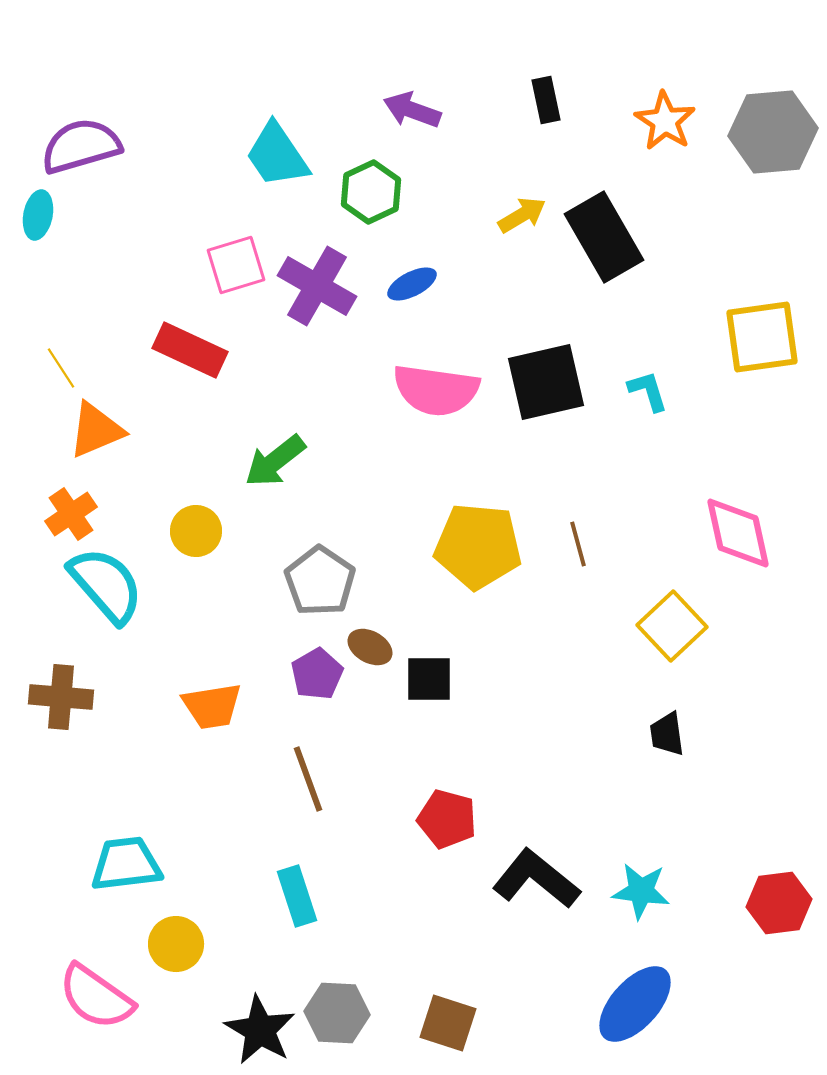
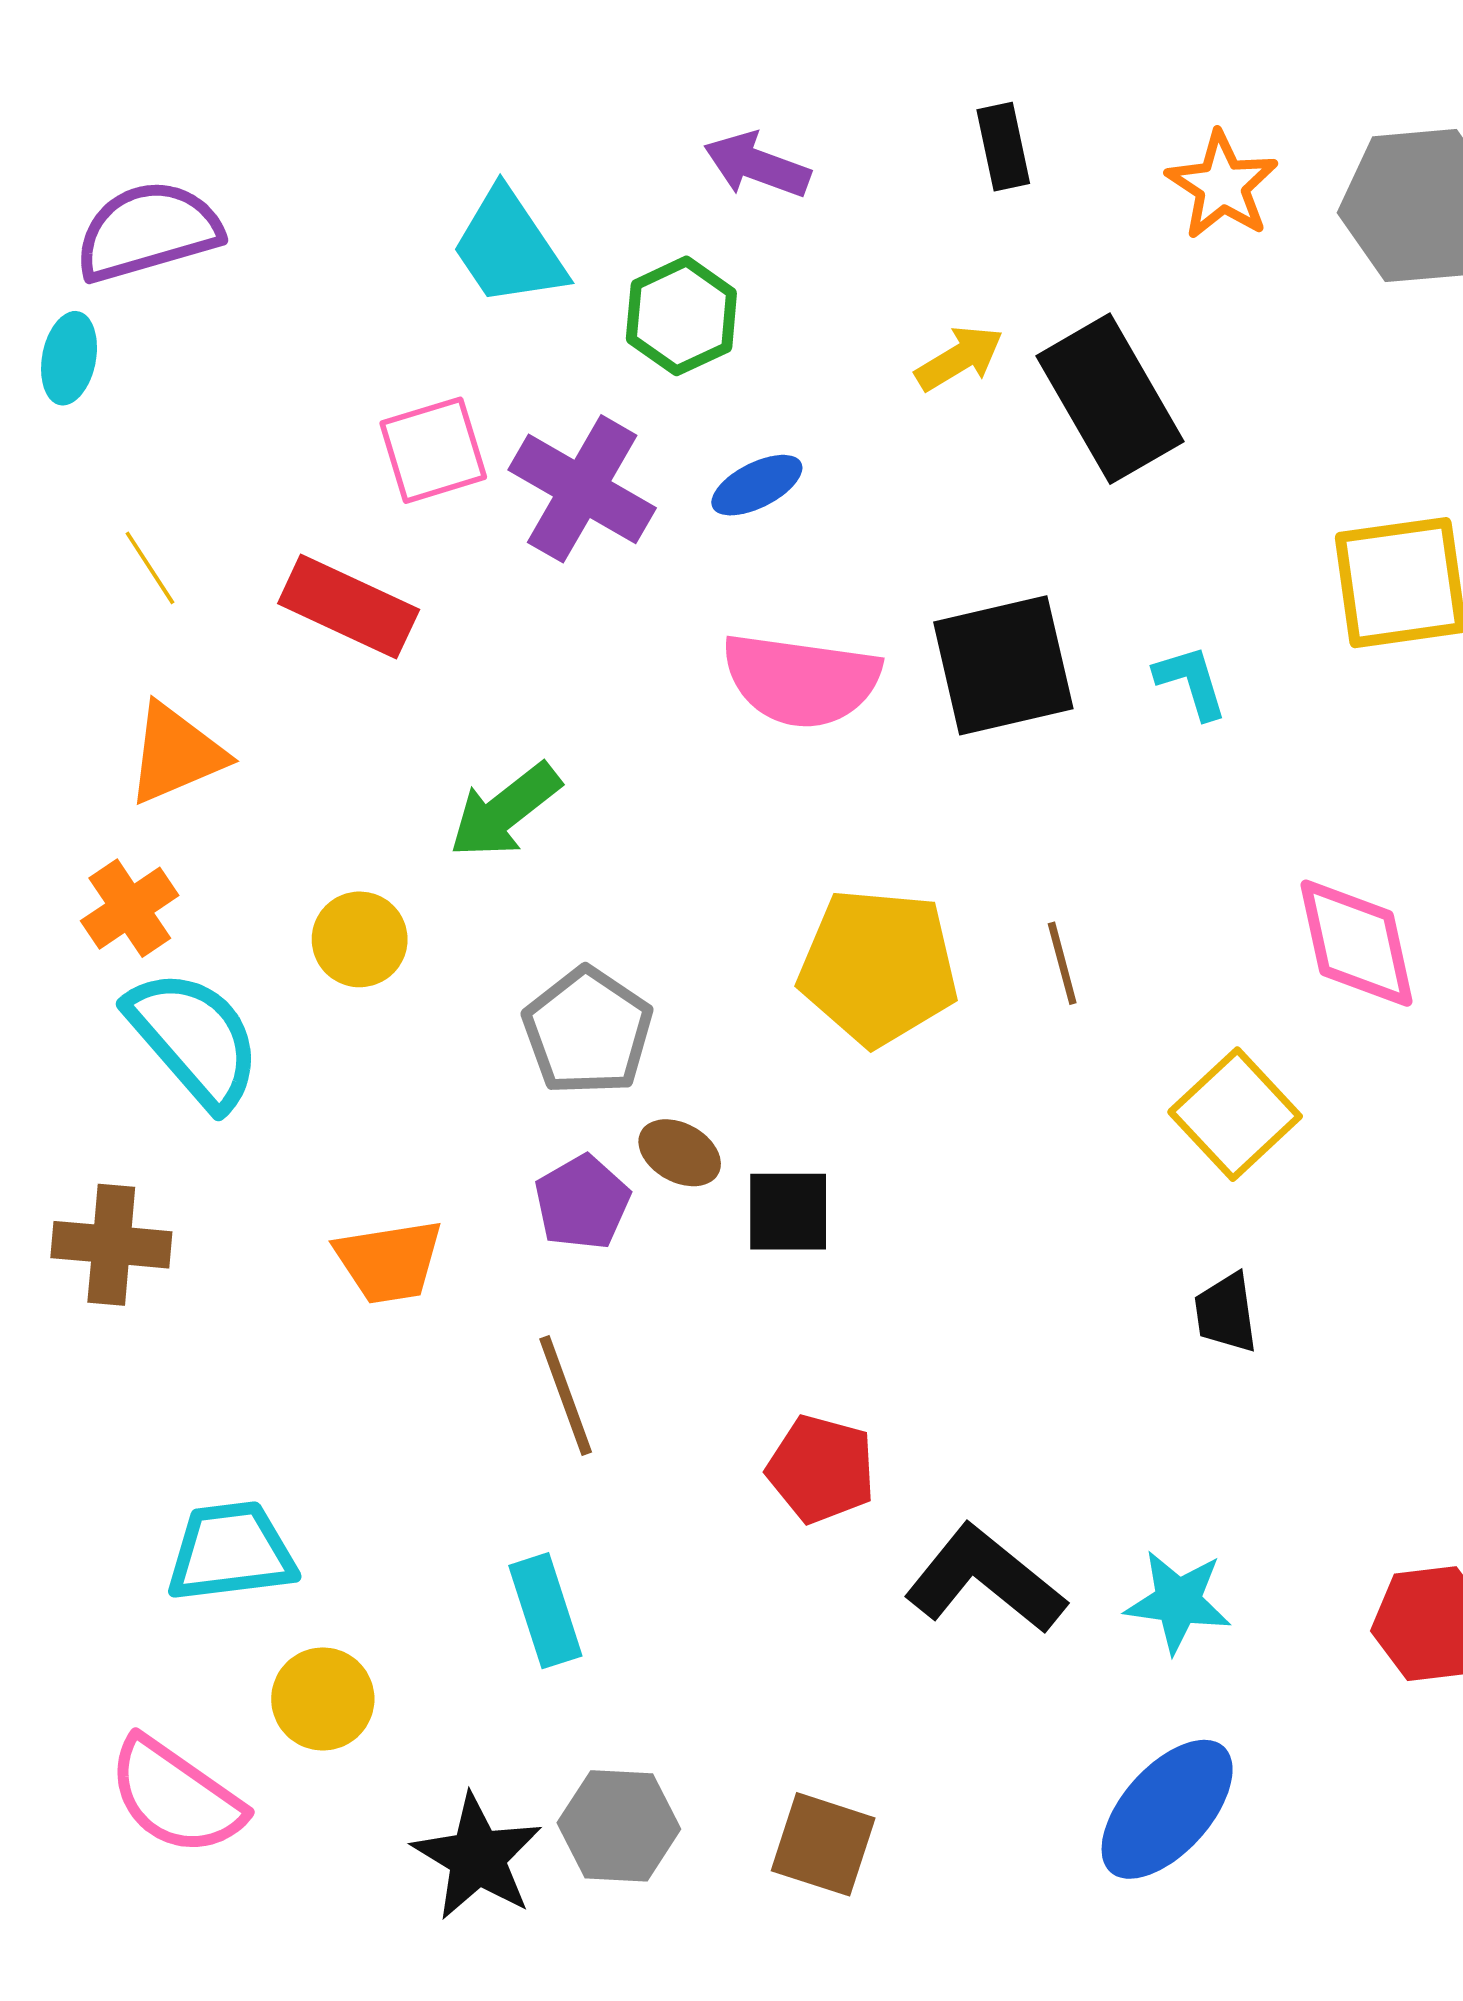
yellow line: (61, 368) -> (150, 568), moved

